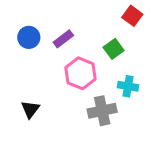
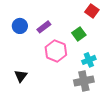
cyan cross: (128, 86) -> (89, 60), turned -32
gray cross: (102, 111) -> (84, 81), moved

